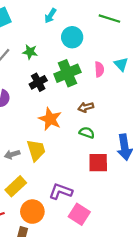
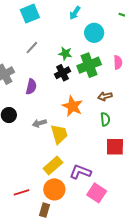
green star: (30, 52) -> (65, 54), moved
green semicircle: (87, 133) -> (105, 119), turned 64
gray arrow: (12, 154) -> (39, 123), moved
yellow rectangle: (16, 186) -> (53, 165), moved

